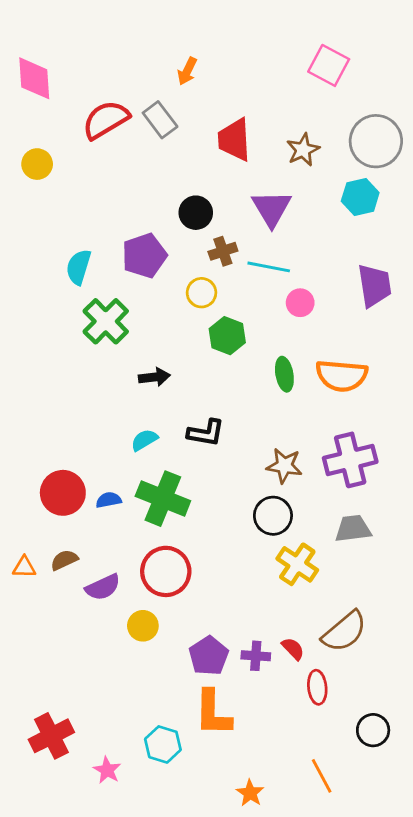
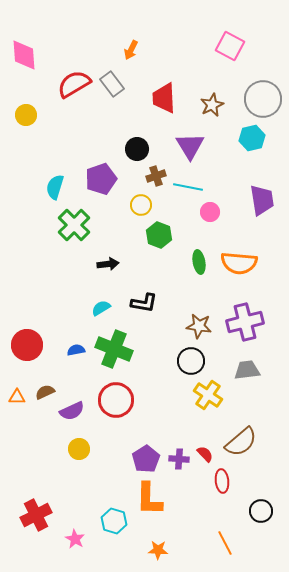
red circle: (63, 493) -> (27, 345), moved
yellow circle: (143, 626) -> (79, 449), moved
orange star: (250, 793) -> (158, 550), moved, turned -30

